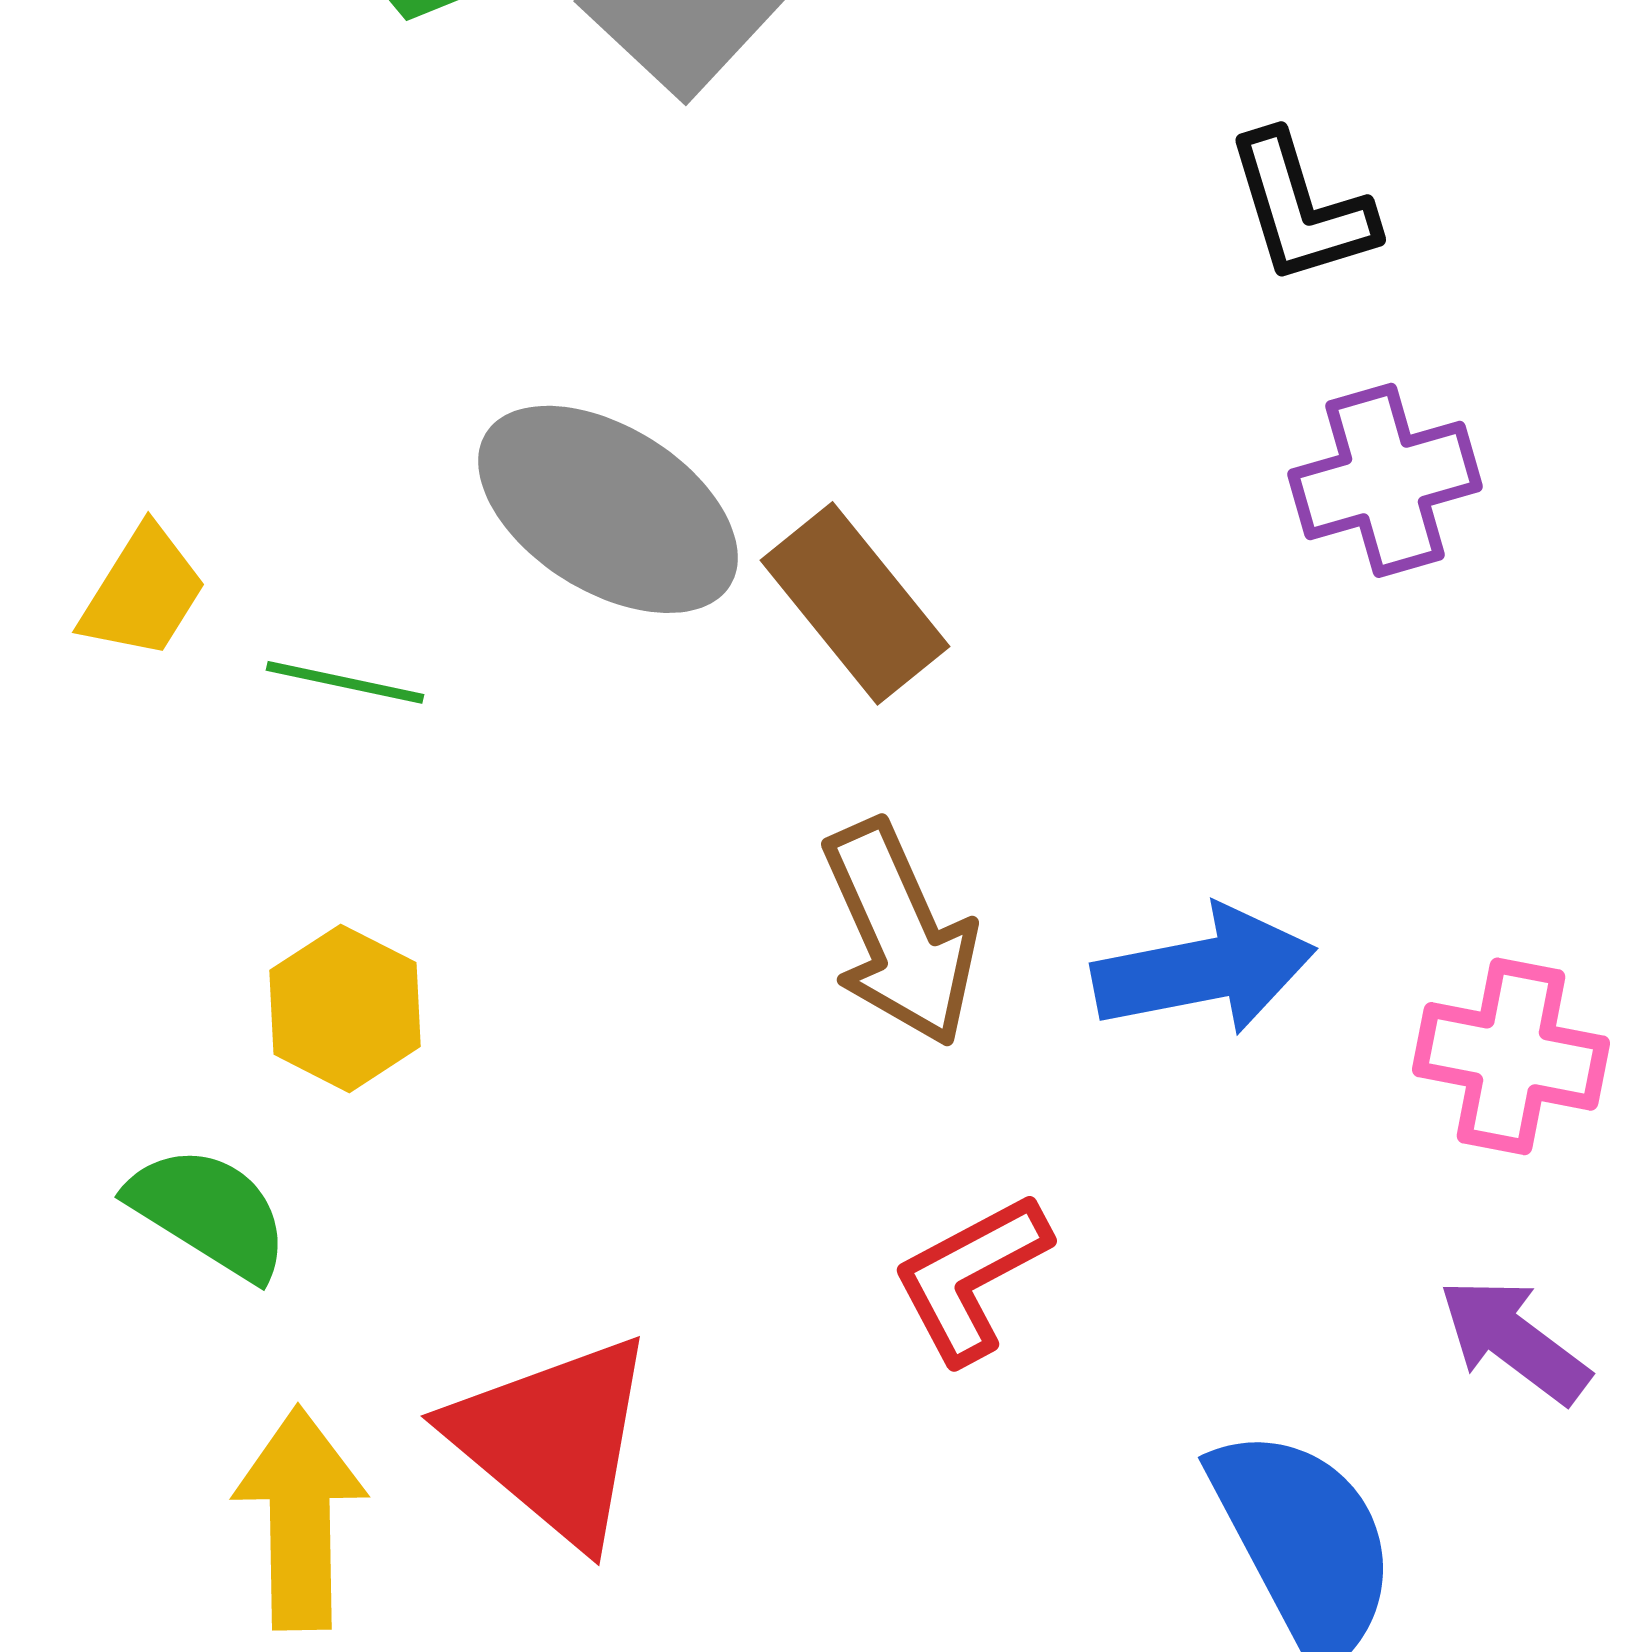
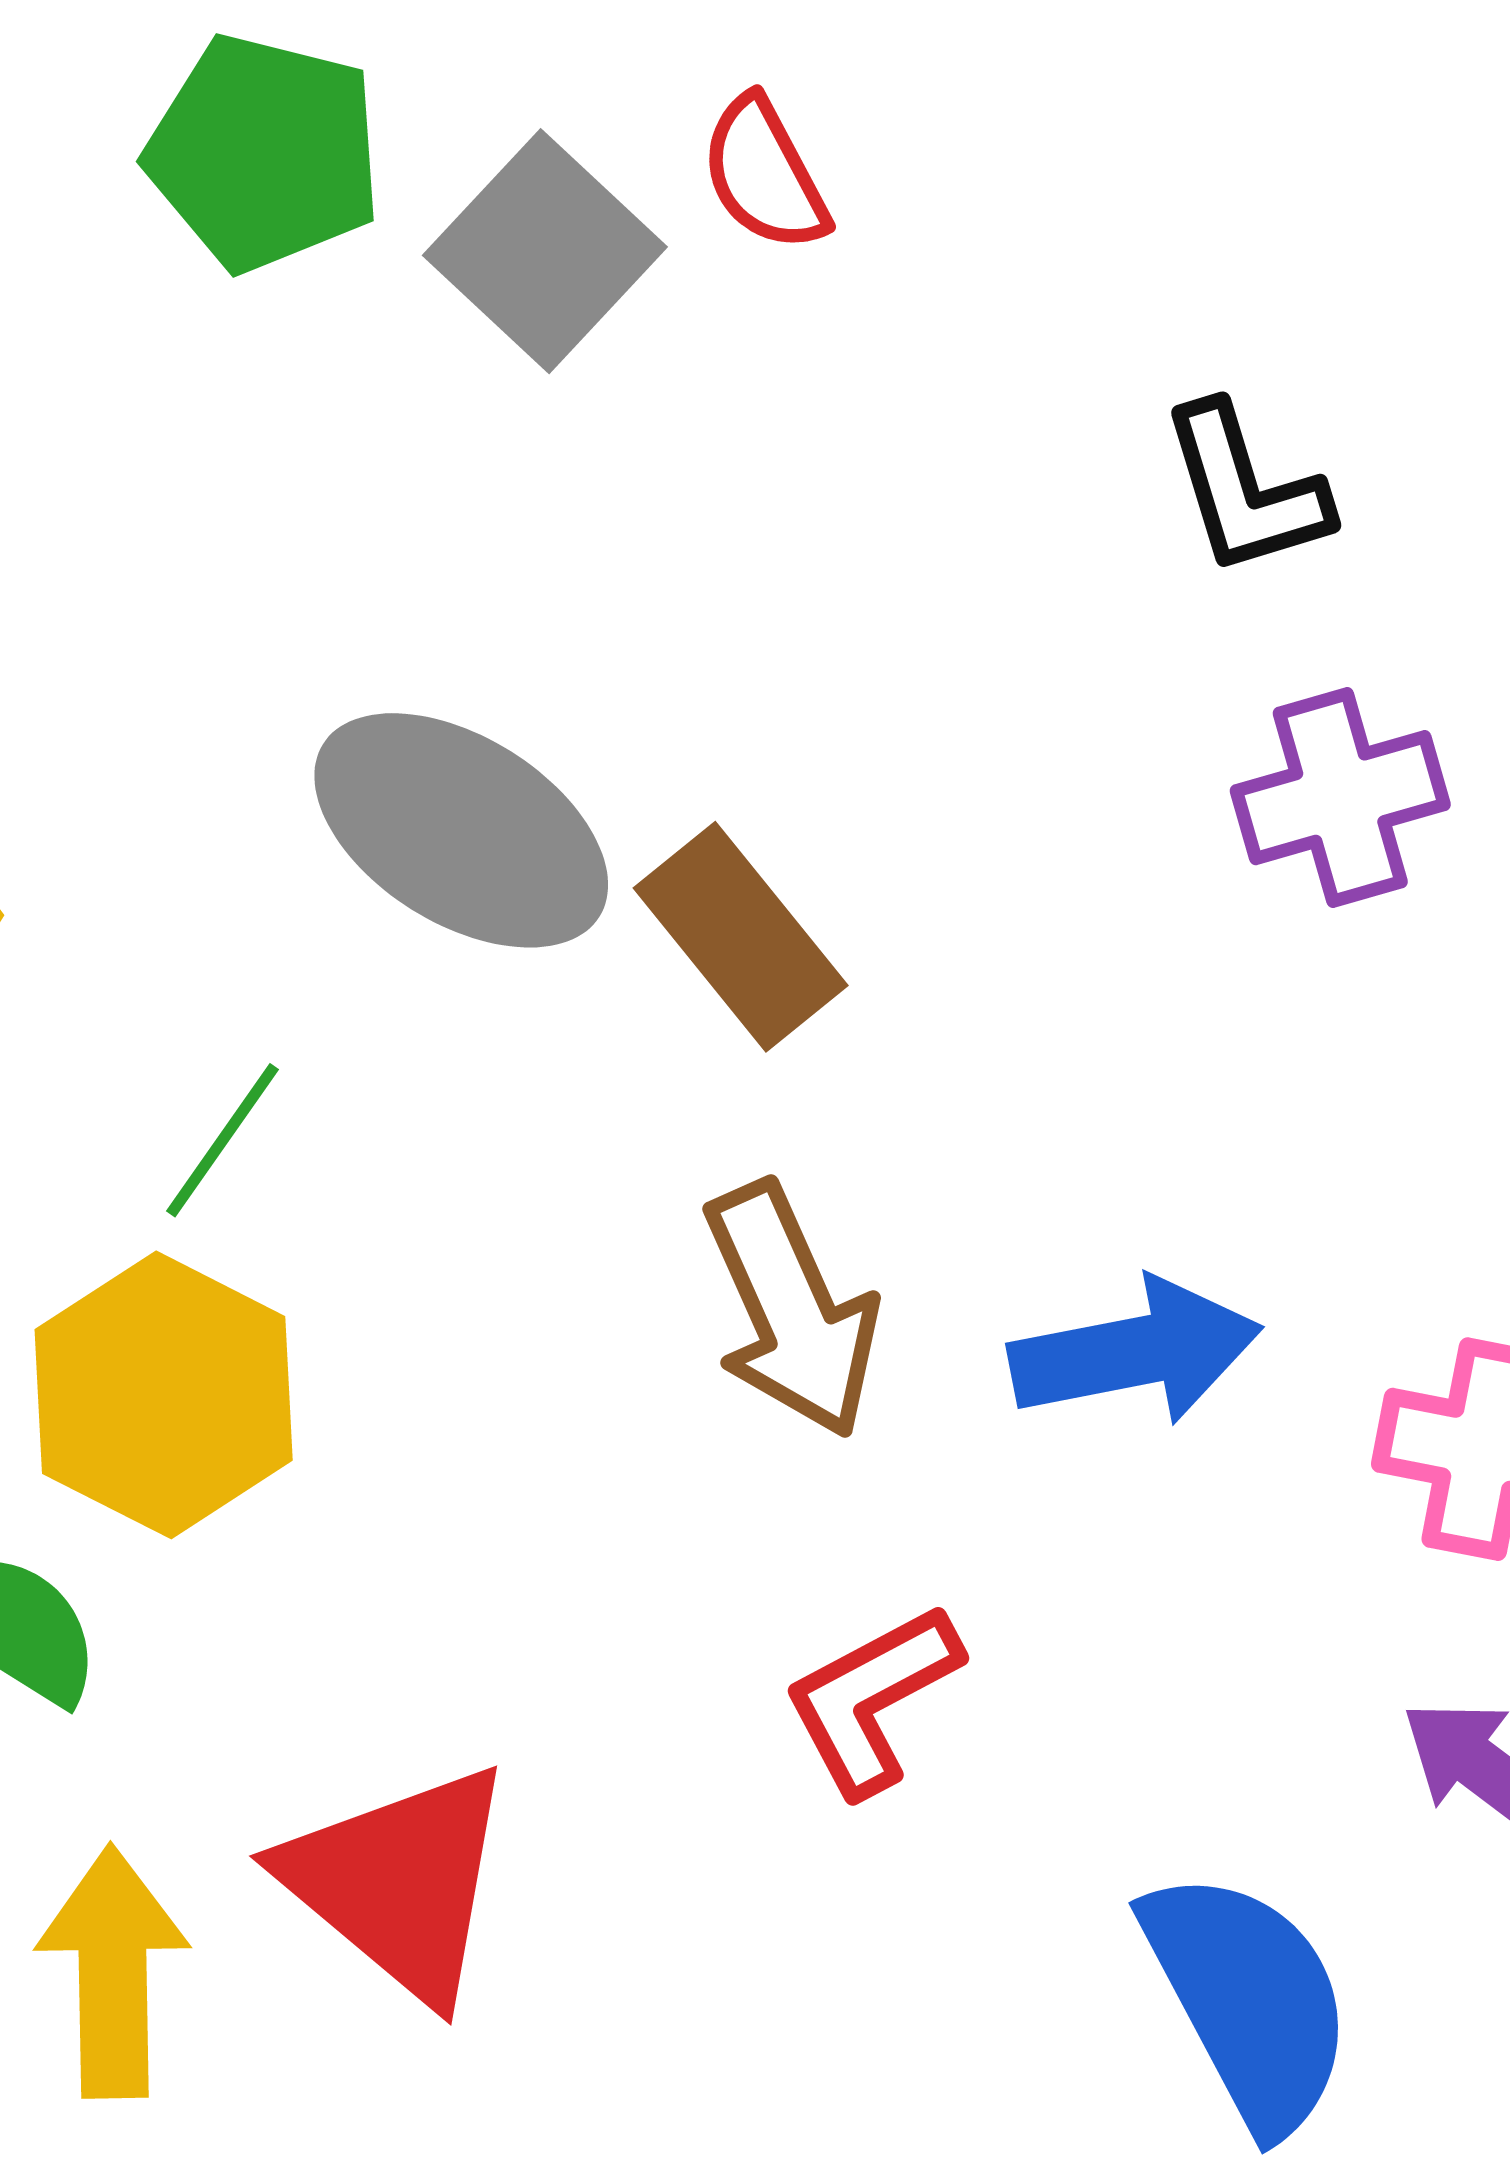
green line: (345, 682) -> (223, 1140), moved, turned -67
yellow hexagon: (345, 1008) -> (164, 1395), size x1.5

